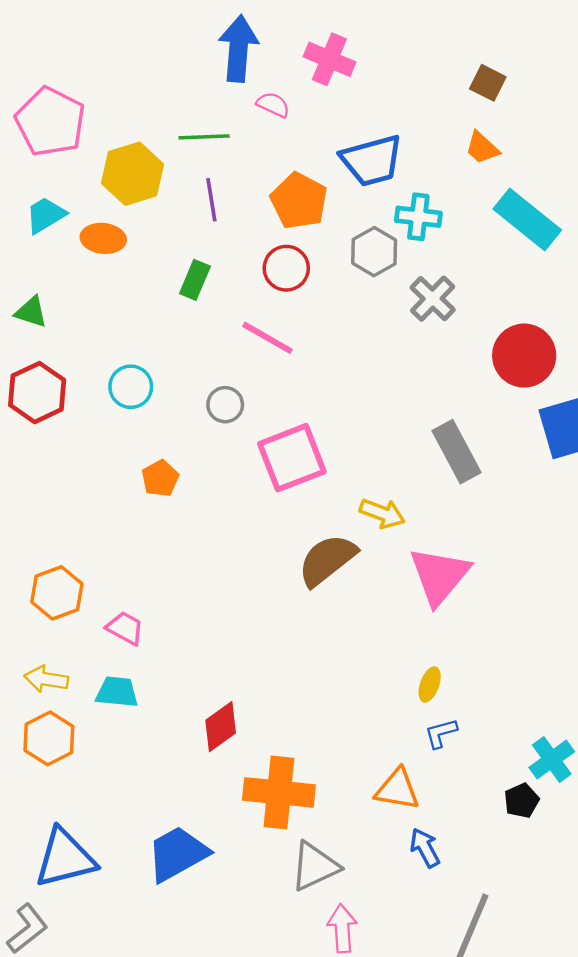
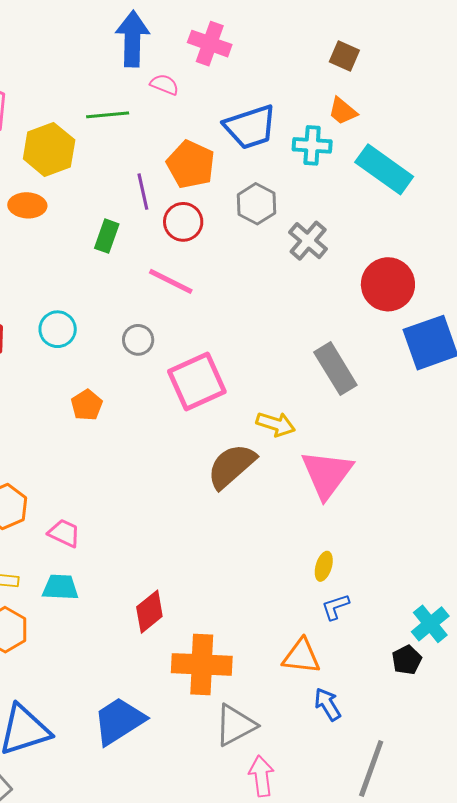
purple line: (211, 200) -> (143, 192), moved
cyan cross: (418, 217) -> (312, 145), moved

